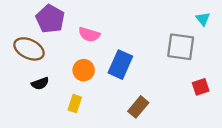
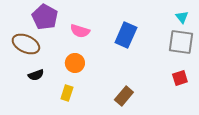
gray square: (181, 47) -> (181, 42), moved
blue rectangle: (120, 65) -> (126, 35), moved

